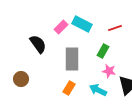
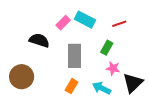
black semicircle: (38, 44) -> (39, 40), turned -36
brown circle: (21, 79) -> (22, 77), size x1.5

